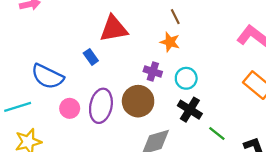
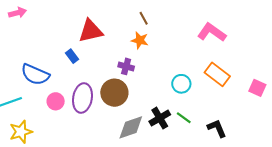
cyan circle: (186, 78) -> (181, 84), moved
black cross: (190, 110) -> (160, 118), moved, turned 30

